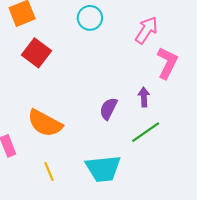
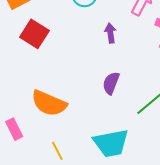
purple arrow: (144, 97) -> (110, 33), moved

